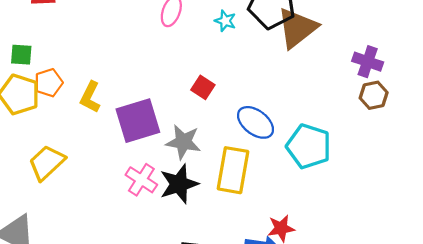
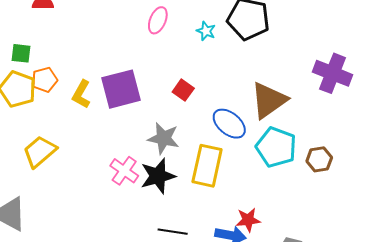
brown triangle: (297, 28) -> (269, 100), moved
purple cross: (368, 62) -> (333, 73), size x1.4
brown hexagon: (374, 95) -> (319, 159), moved
purple square: (138, 121) -> (121, 89), moved

